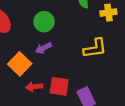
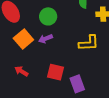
orange square: (20, 64) -> (23, 39), moved
red arrow: (34, 87) -> (21, 71), moved, turned 32

